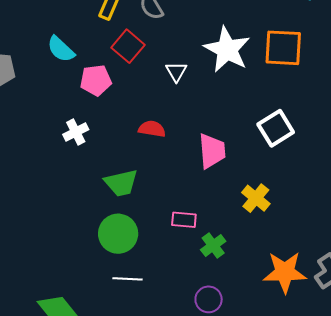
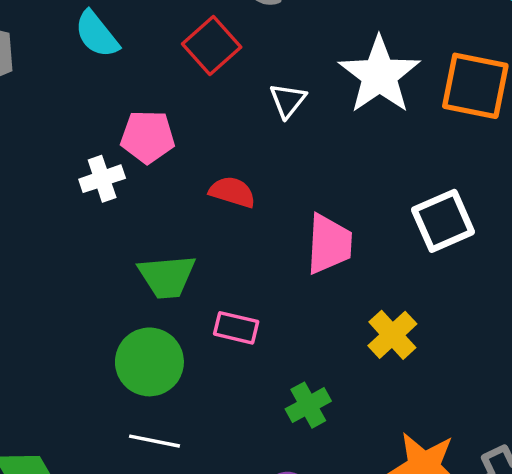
pink pentagon: (96, 80) -> (148, 137), moved
pink rectangle: (184, 220) -> (236, 328), moved

